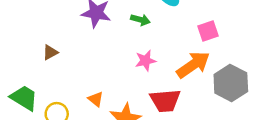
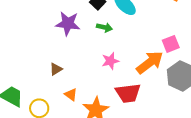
pink square: (208, 31) -> (171, 44), moved
brown triangle: (50, 52) -> (56, 69), moved

